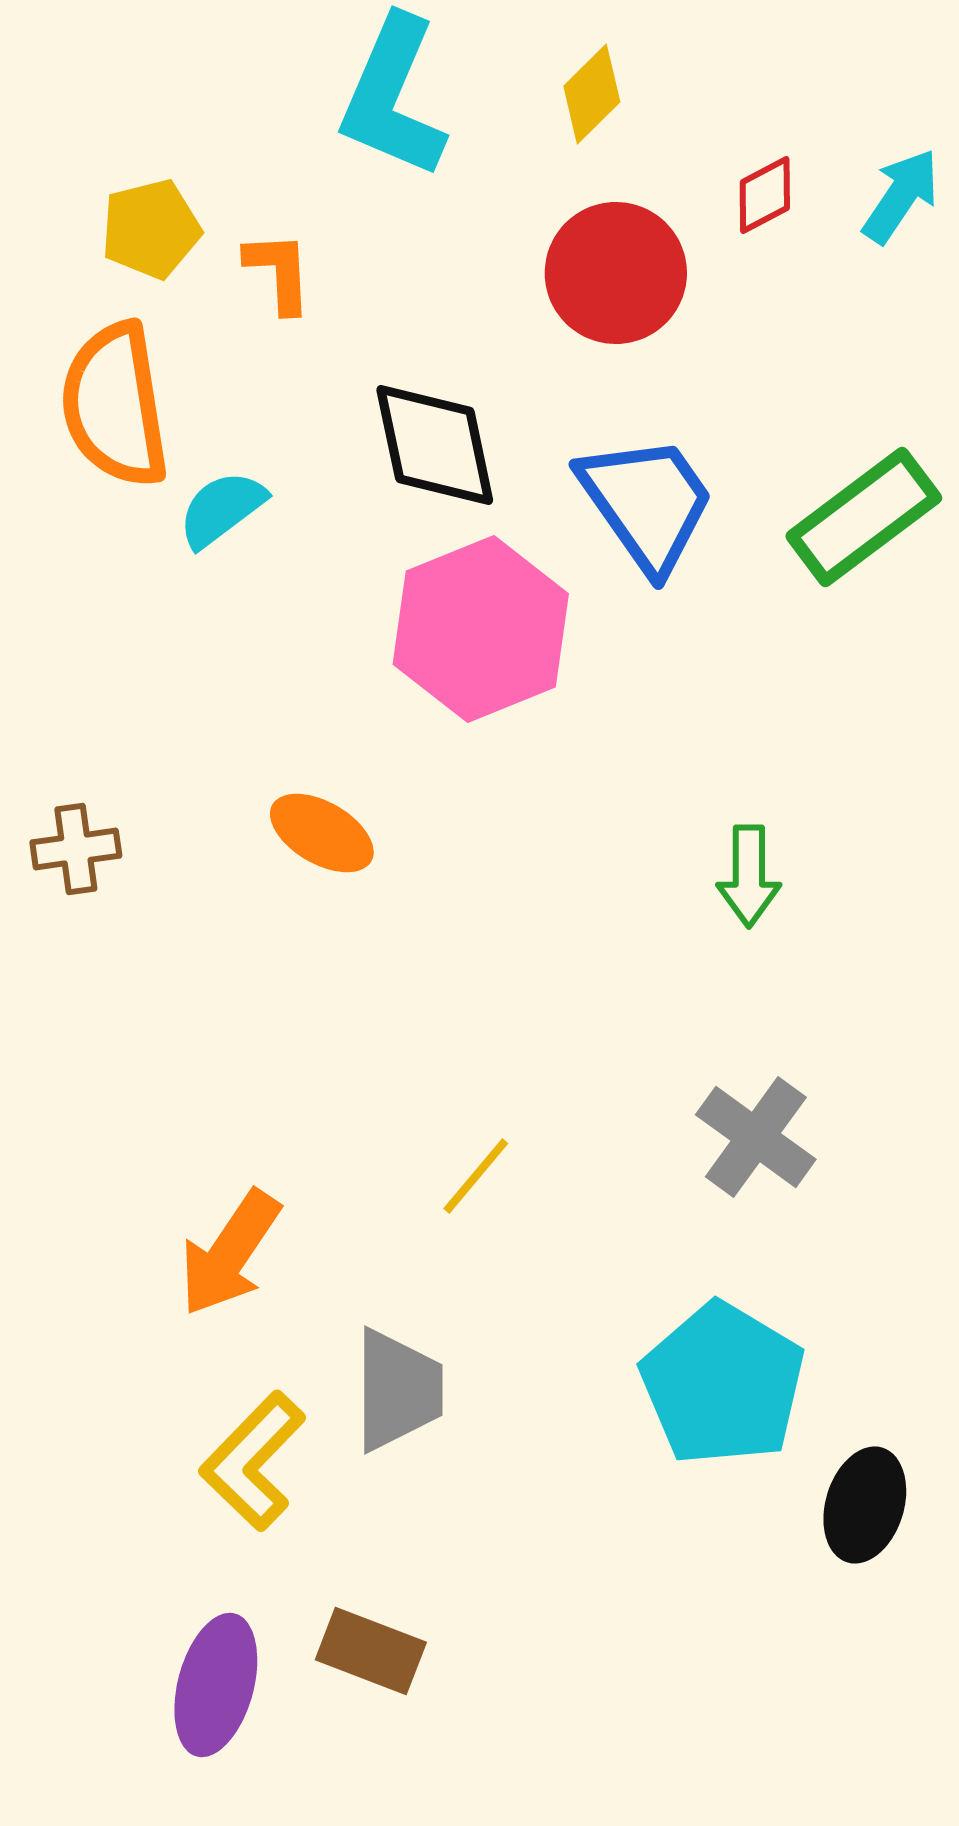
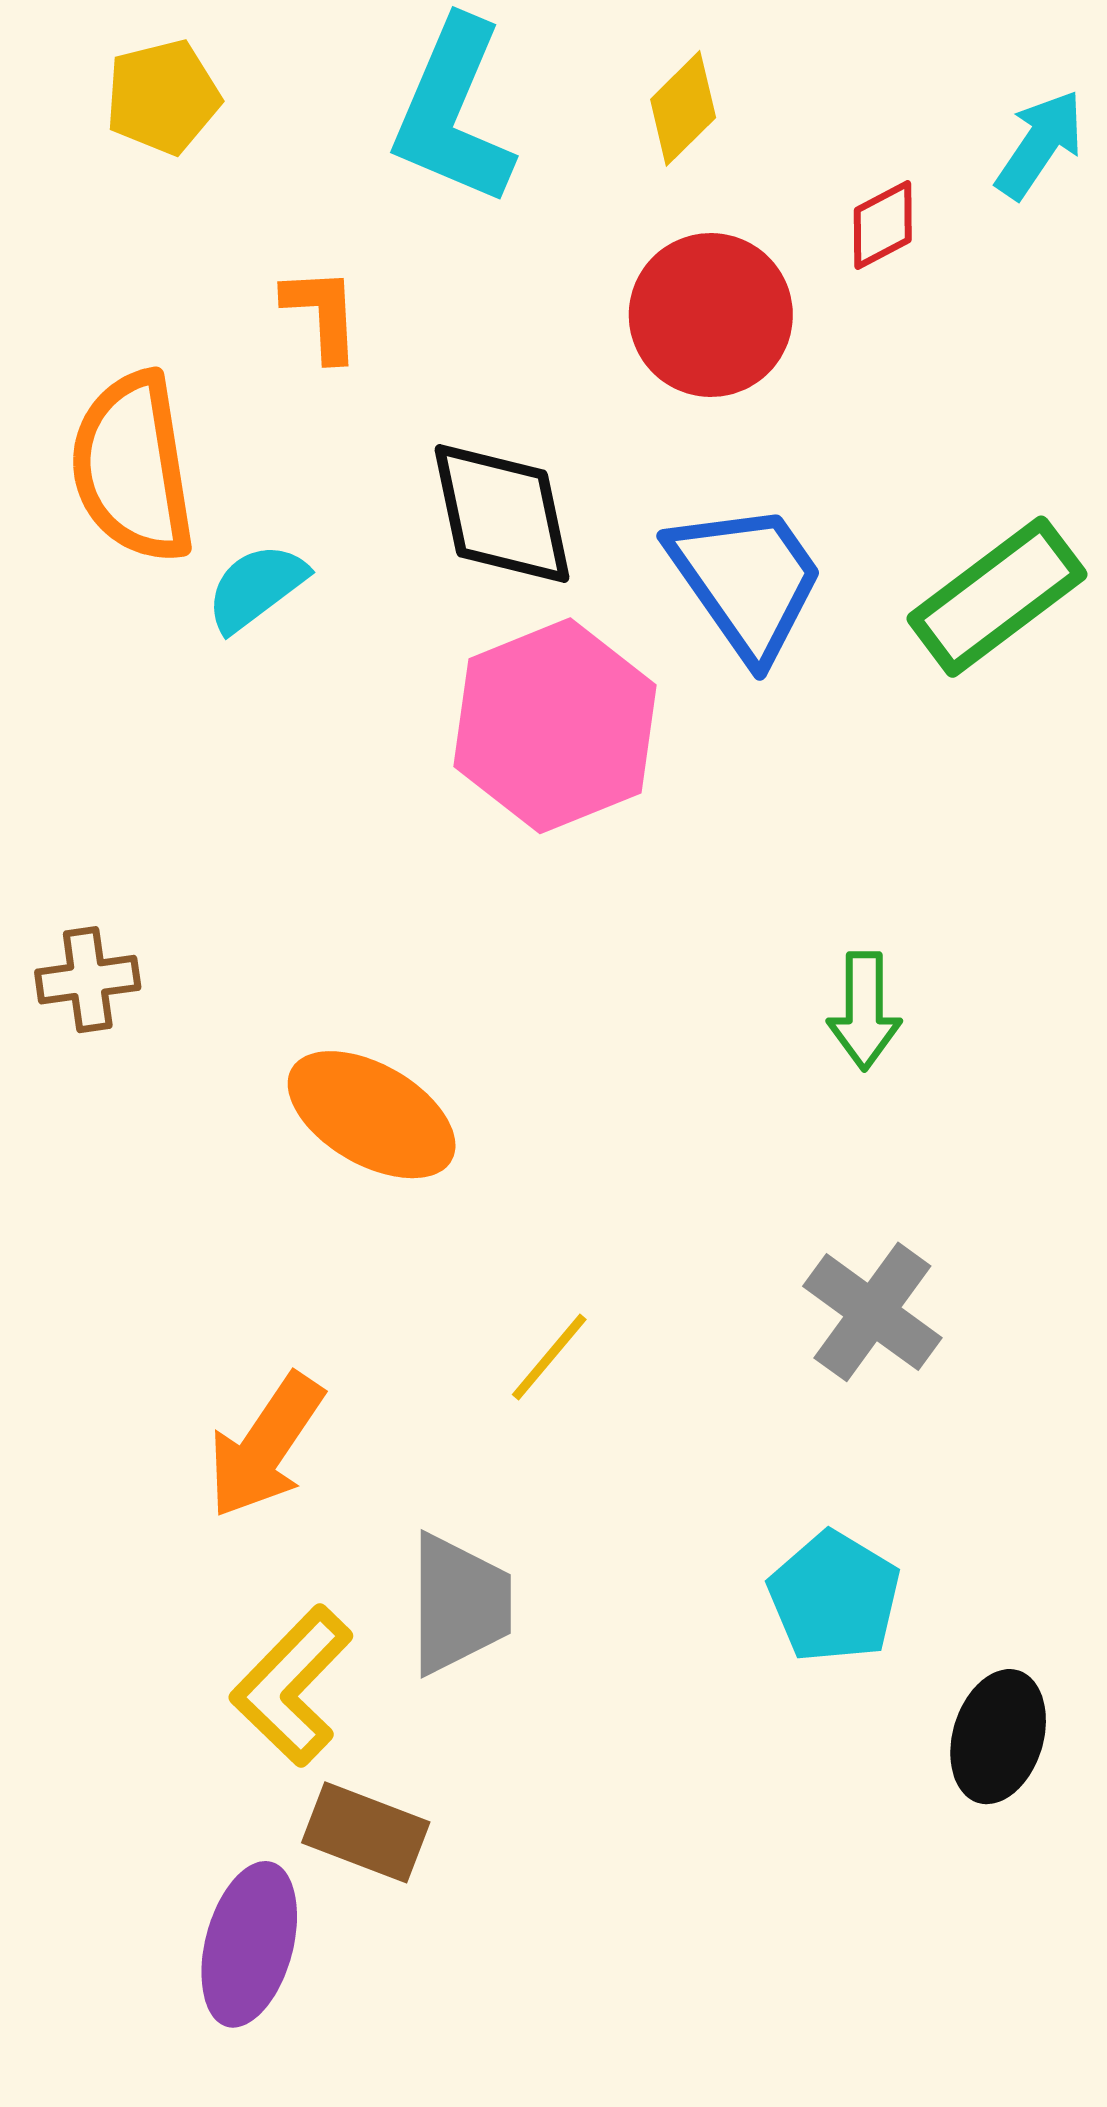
cyan arrow: (901, 196) -> (1040, 144), moved
yellow pentagon: (151, 229) -> (163, 97), moved
orange ellipse: (322, 833) -> (372, 1115), moved, size x1.4
cyan pentagon: (723, 1384) -> (834, 1597), size x0.7
brown rectangle: (371, 1651) -> (366, 1832), moved

